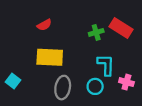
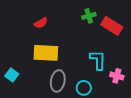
green cross: (96, 32) -> (89, 16), moved
cyan circle: (95, 86) -> (84, 88), moved

